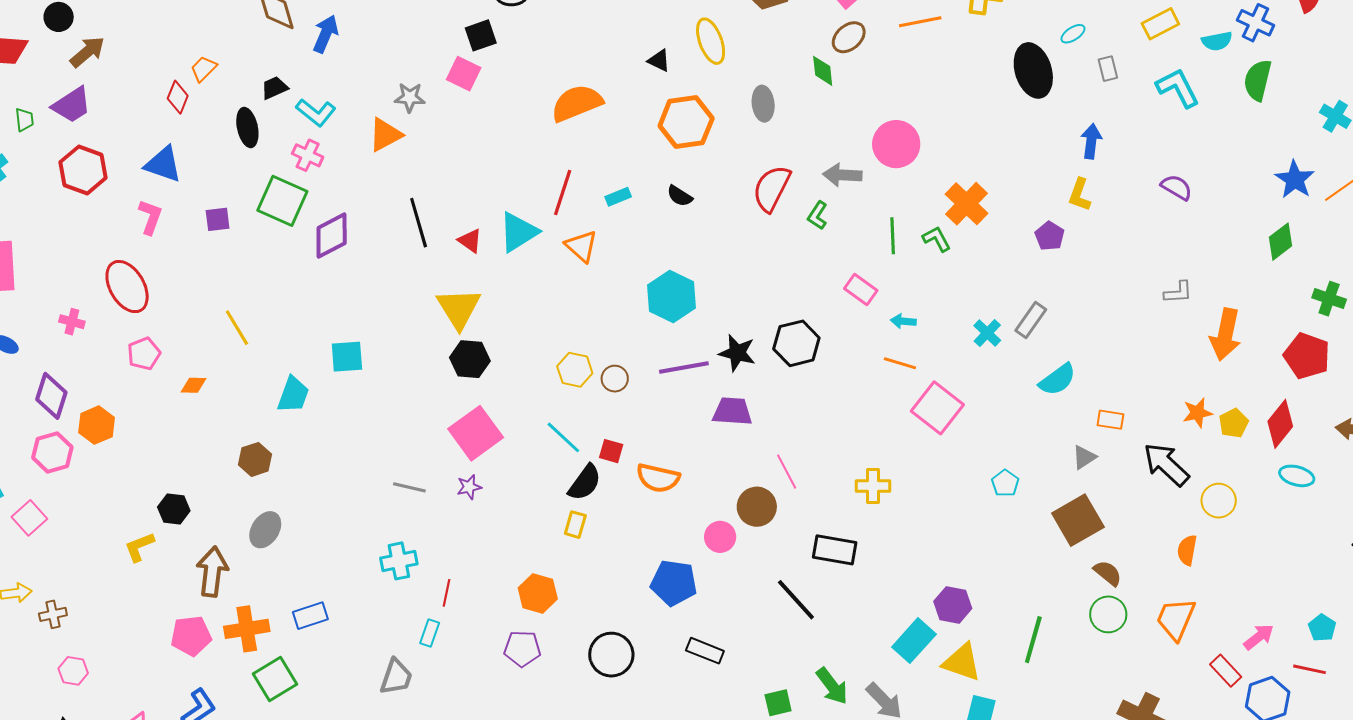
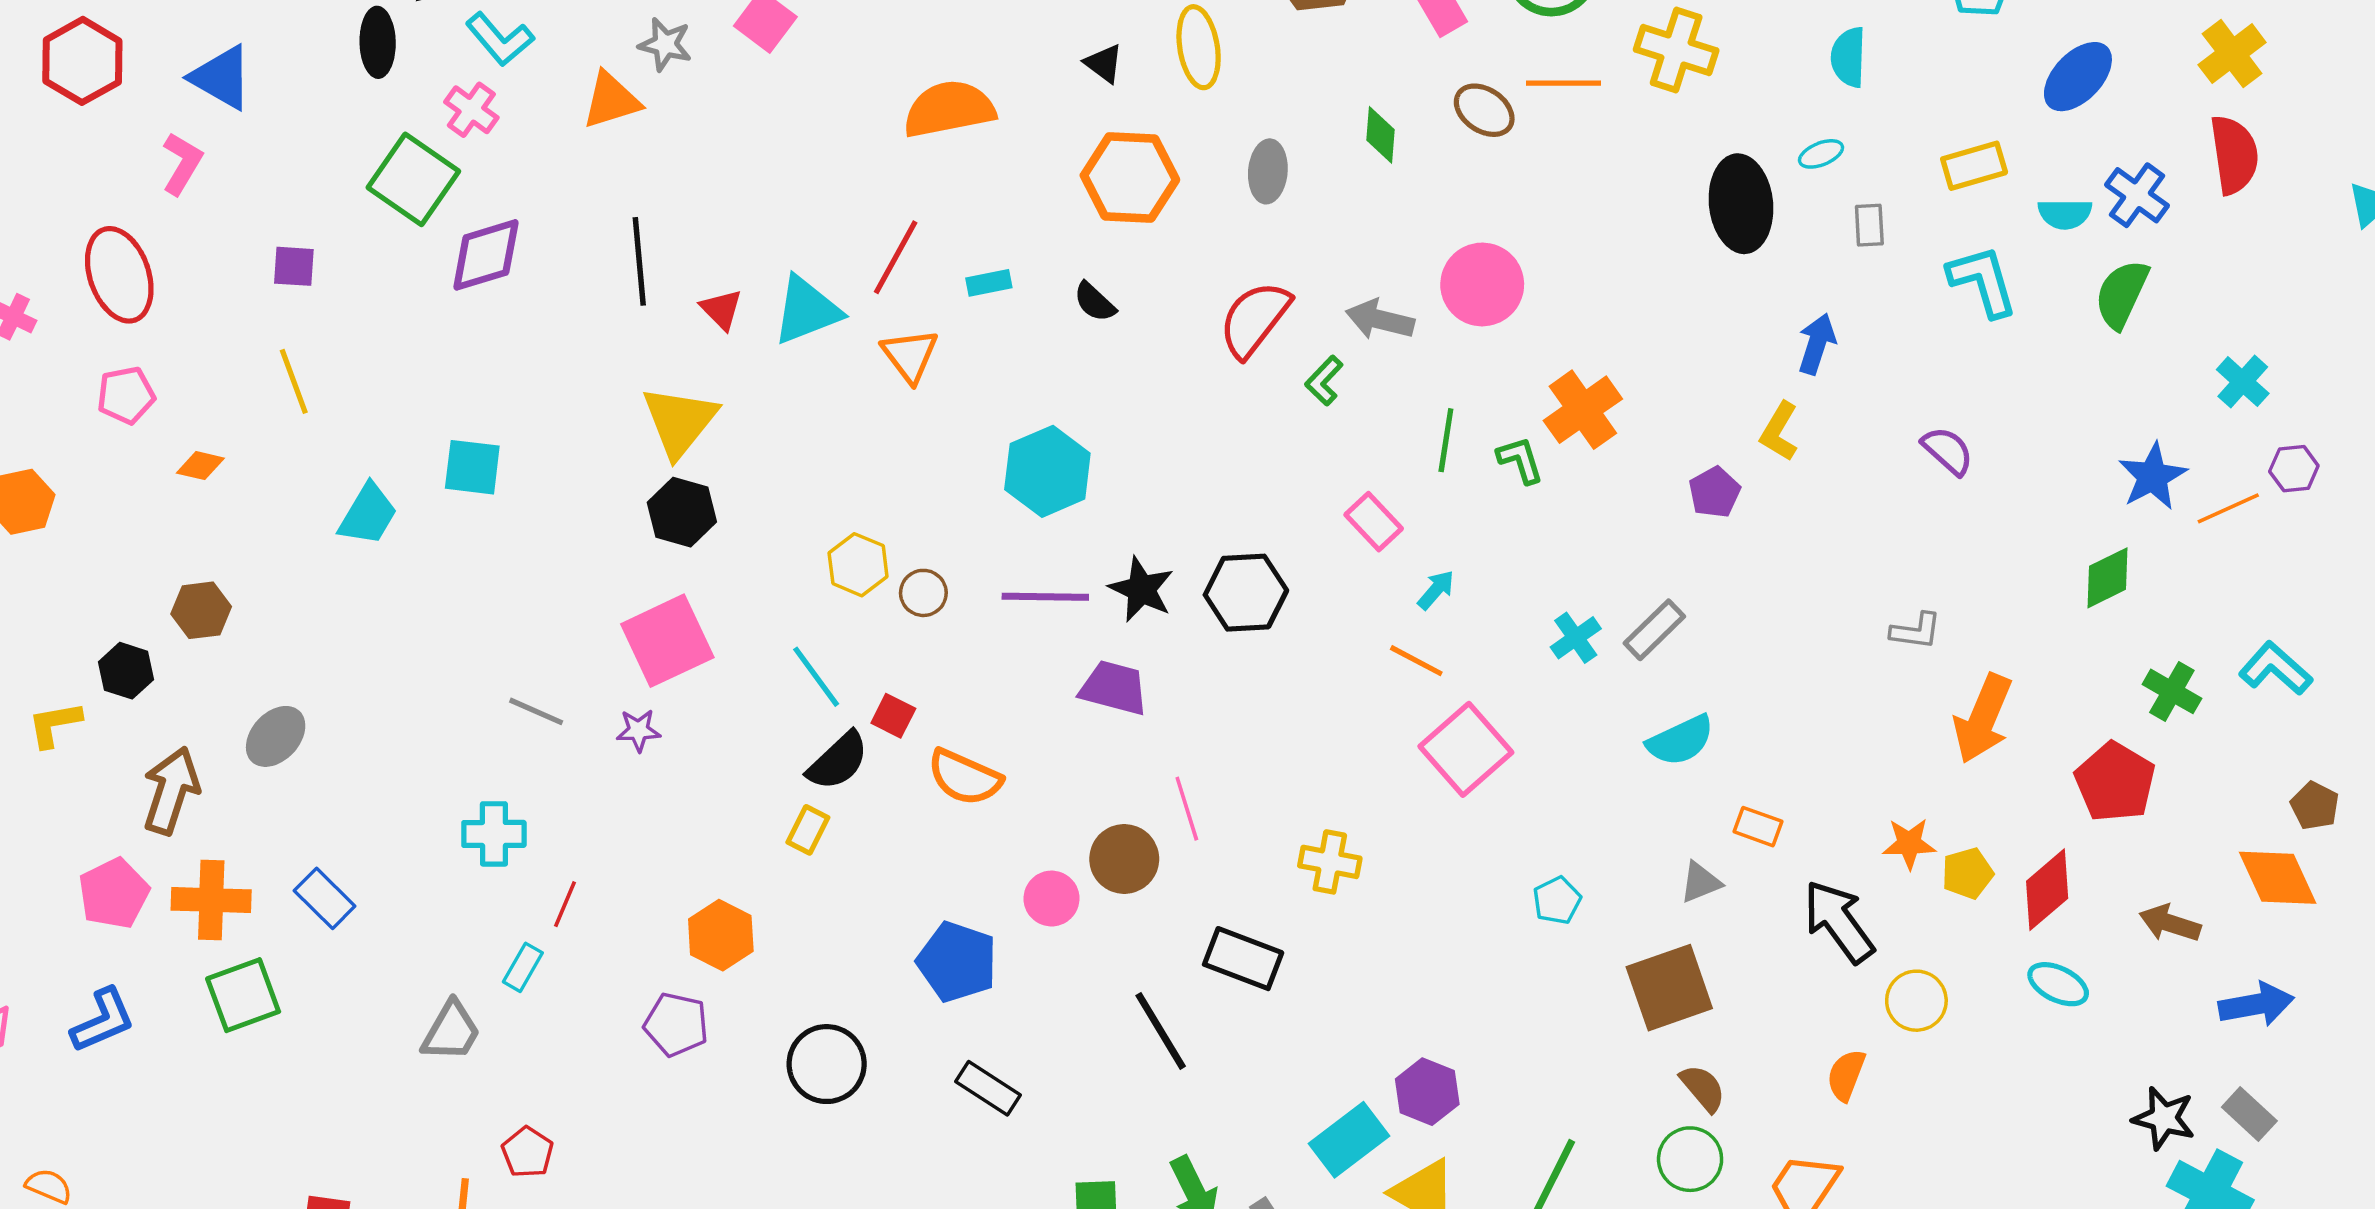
brown ellipse: (849, 37) -> (1484, 110), moved, turned 64
purple square: (218, 219) -> (294, 266), moved
cyan arrow: (903, 321) -> (1436, 590), turned 115
brown hexagon: (255, 459) -> (201, 610), moved
blue rectangle: (310, 616) -> (325, 898), turned 52
pink pentagon: (191, 636) -> (114, 893), turned -30

